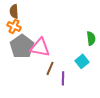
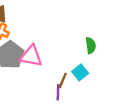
brown line: (50, 68) -> (63, 81), moved

